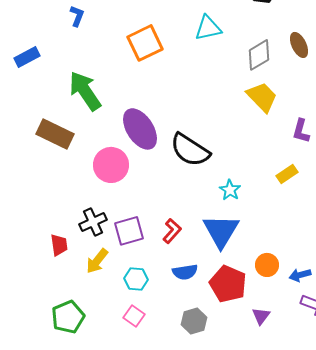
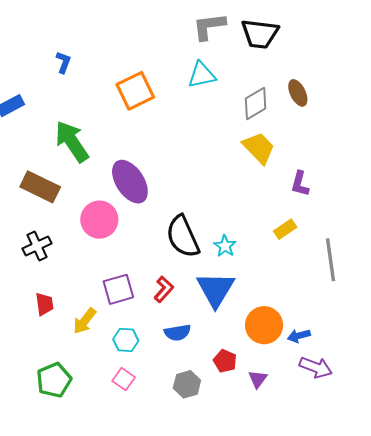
black semicircle: (190, 150) -> (183, 236), moved, turned 33
black cross: (93, 222) -> (37, 246), moved
orange circle: (267, 265) -> (264, 325), size x1.5
red pentagon: (228, 284) -> (225, 361), moved, size x0.6

